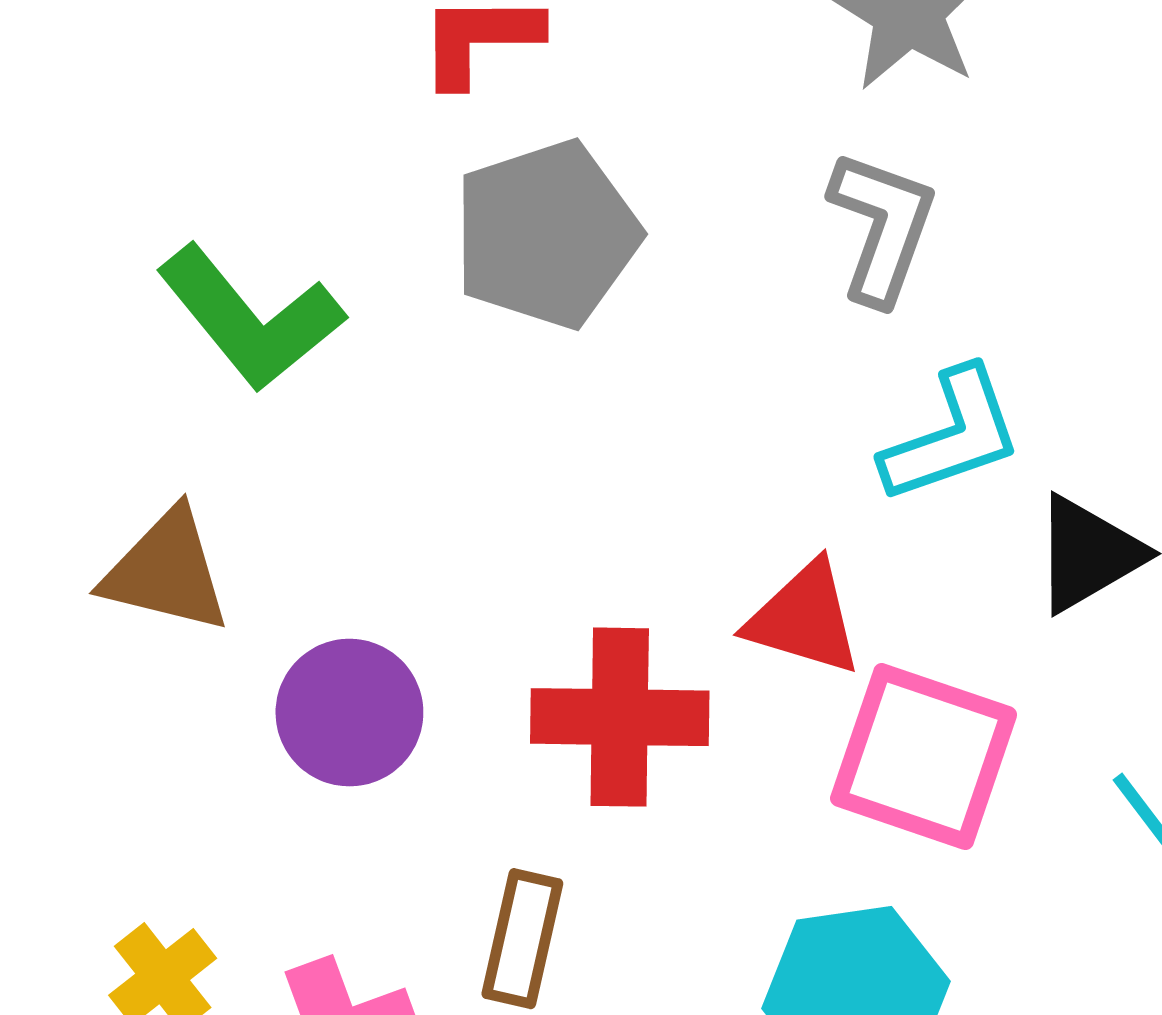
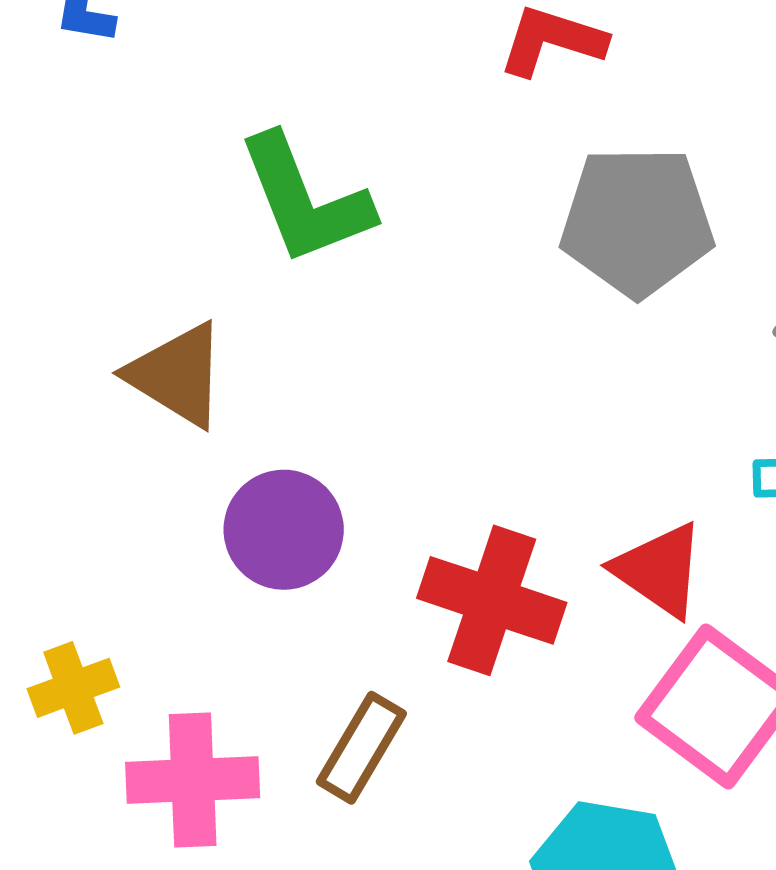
gray pentagon: (546, 234) -> (637, 221), moved

